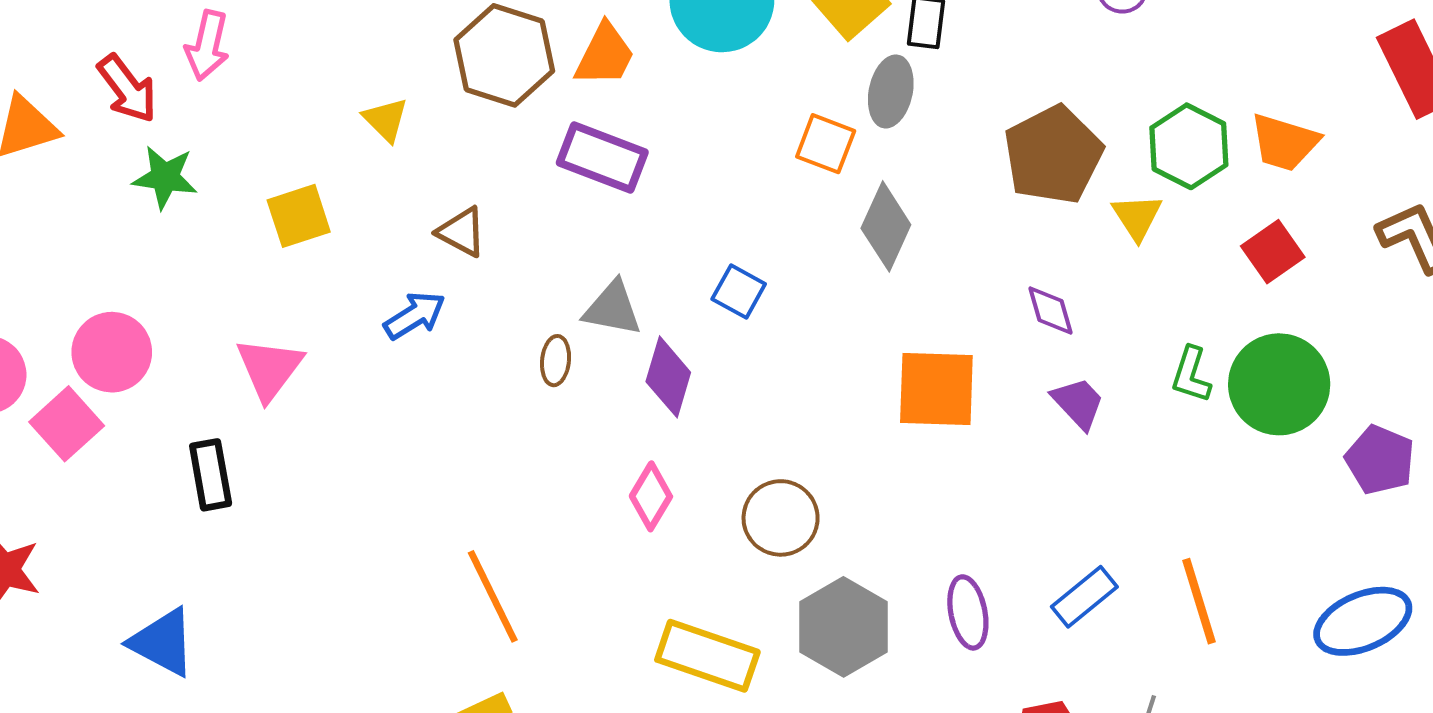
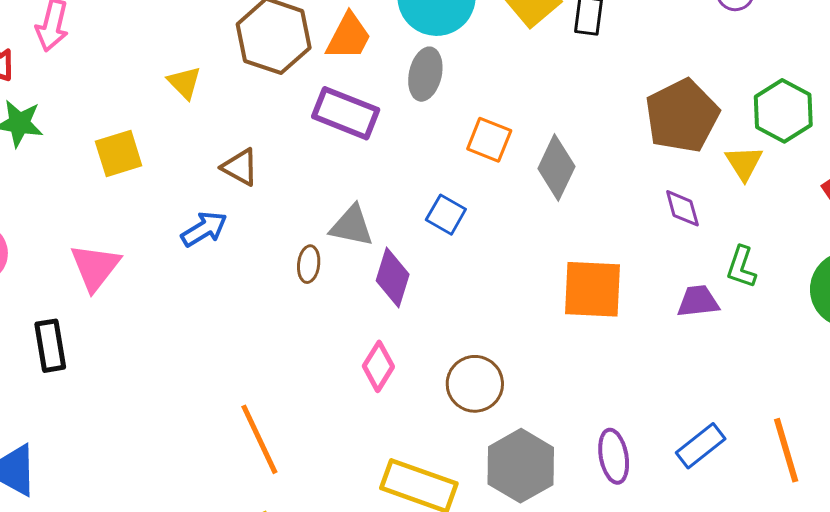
gray ellipse: (891, 91) -> (425, 74), moved
orange square: (826, 144) -> (489, 140), moved
purple diamond: (1050, 311) -> (682, 208), moved
green L-shape: (1191, 375) -> (741, 267), moved
purple trapezoid: (1078, 403) -> (698, 301), turned -54

